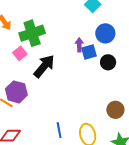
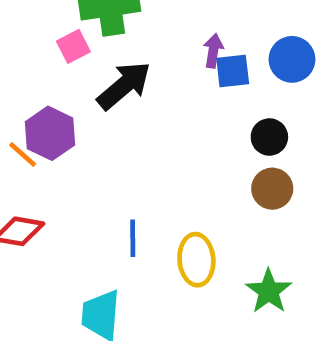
blue circle: (105, 33) -> (292, 59), moved
black circle: (108, 62) -> (269, 137), moved
brown circle: (115, 110) -> (272, 189), moved

